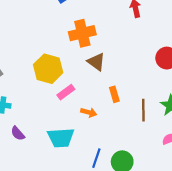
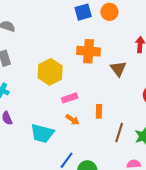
brown triangle: (96, 62) -> (118, 69), moved
pink rectangle: (66, 92) -> (70, 98), moved

